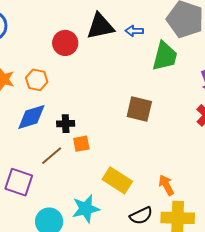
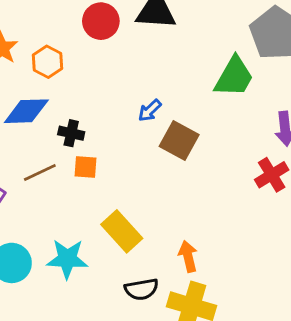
blue arrow: (134, 31) -> (150, 110), moved, turned -60

